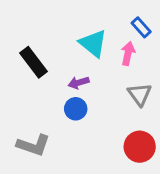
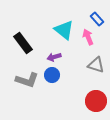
pink arrow: (128, 54) -> (88, 37), turned -35
gray triangle: (140, 94) -> (96, 65), turned -36
gray L-shape: (33, 145) -> (27, 80), moved

